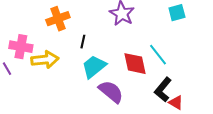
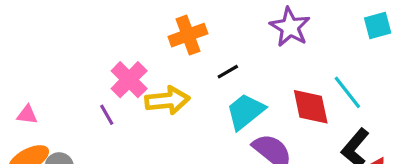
black line: (83, 42) -> (228, 72), turned 48
pink cross: (21, 47) -> (129, 80), turned 35

